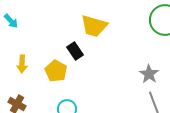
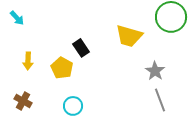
yellow trapezoid: (94, 26) -> (129, 36), moved

